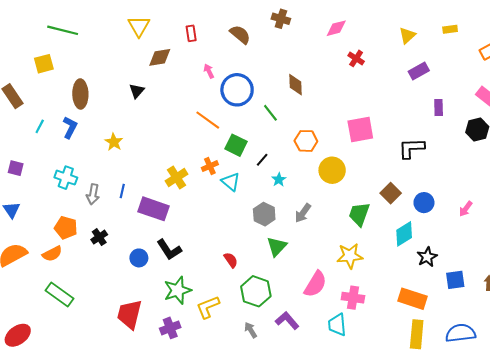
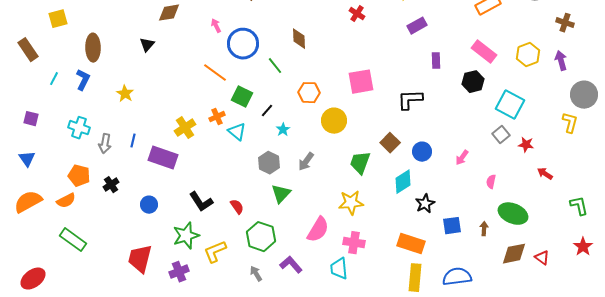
black L-shape: (169, 250) -> (201, 202), moved

